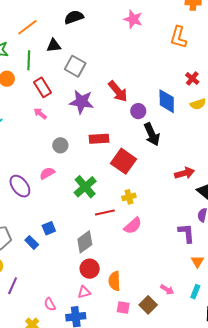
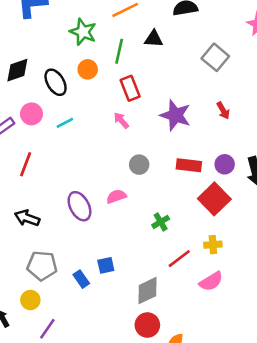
gray square: (75, 66) -> (215, 57), moved
red arrow: (118, 91) -> (223, 111), size x0.6
purple circle: (138, 111) -> (225, 164), moved
green cross: (85, 187) -> (161, 222), size x0.6
red line: (105, 213) -> (179, 259), turned -36

